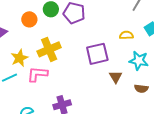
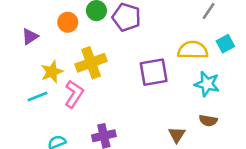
yellow semicircle: (126, 35) -> (193, 50), size x1.6
pink L-shape: (37, 74) -> (74, 94), turned 115
brown triangle: (116, 77) -> (177, 135), moved

